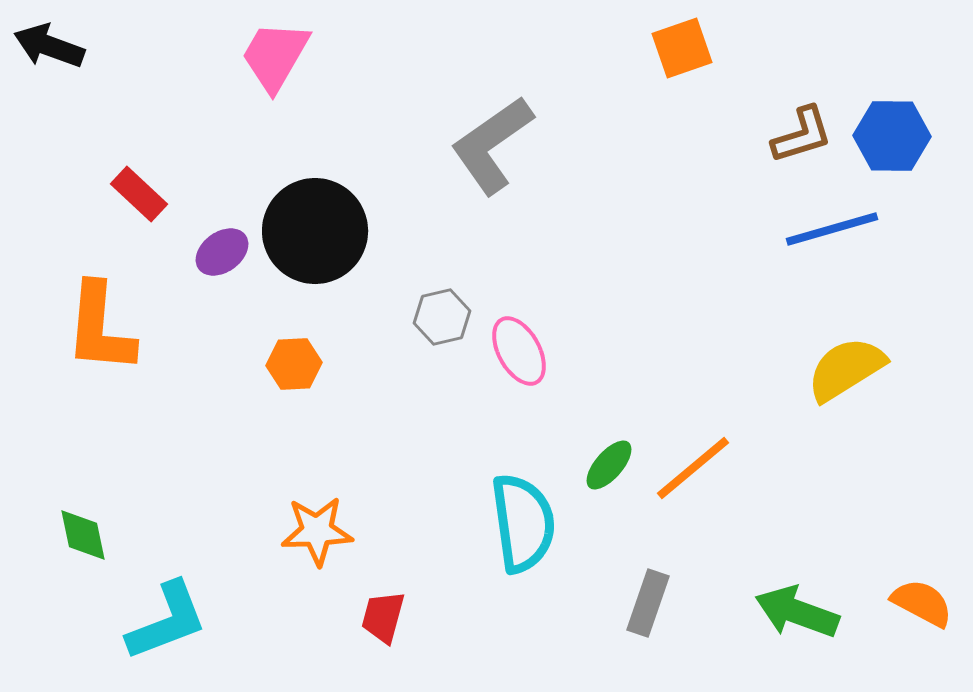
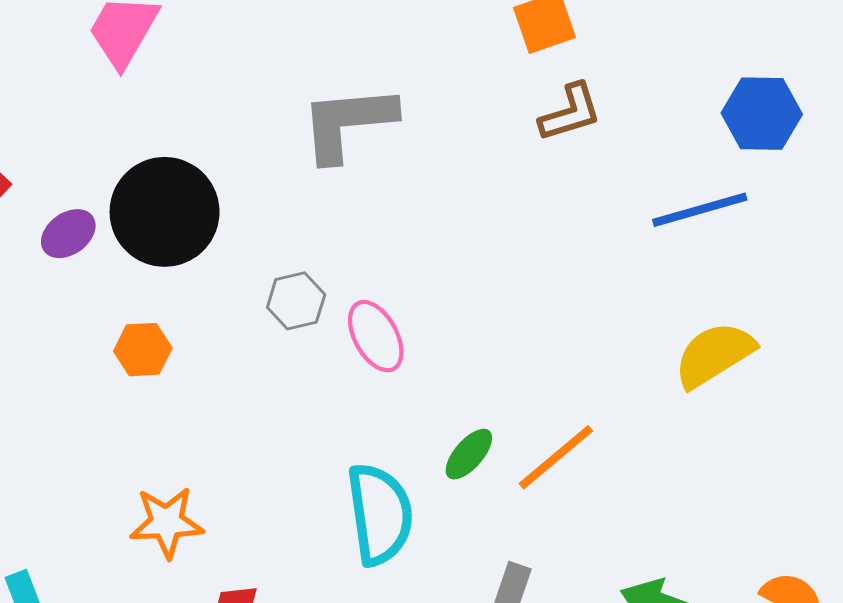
brown L-shape: (802, 135) -> (570, 113), moved
gray L-shape: (492, 145) -> (348, 123), turned 30

